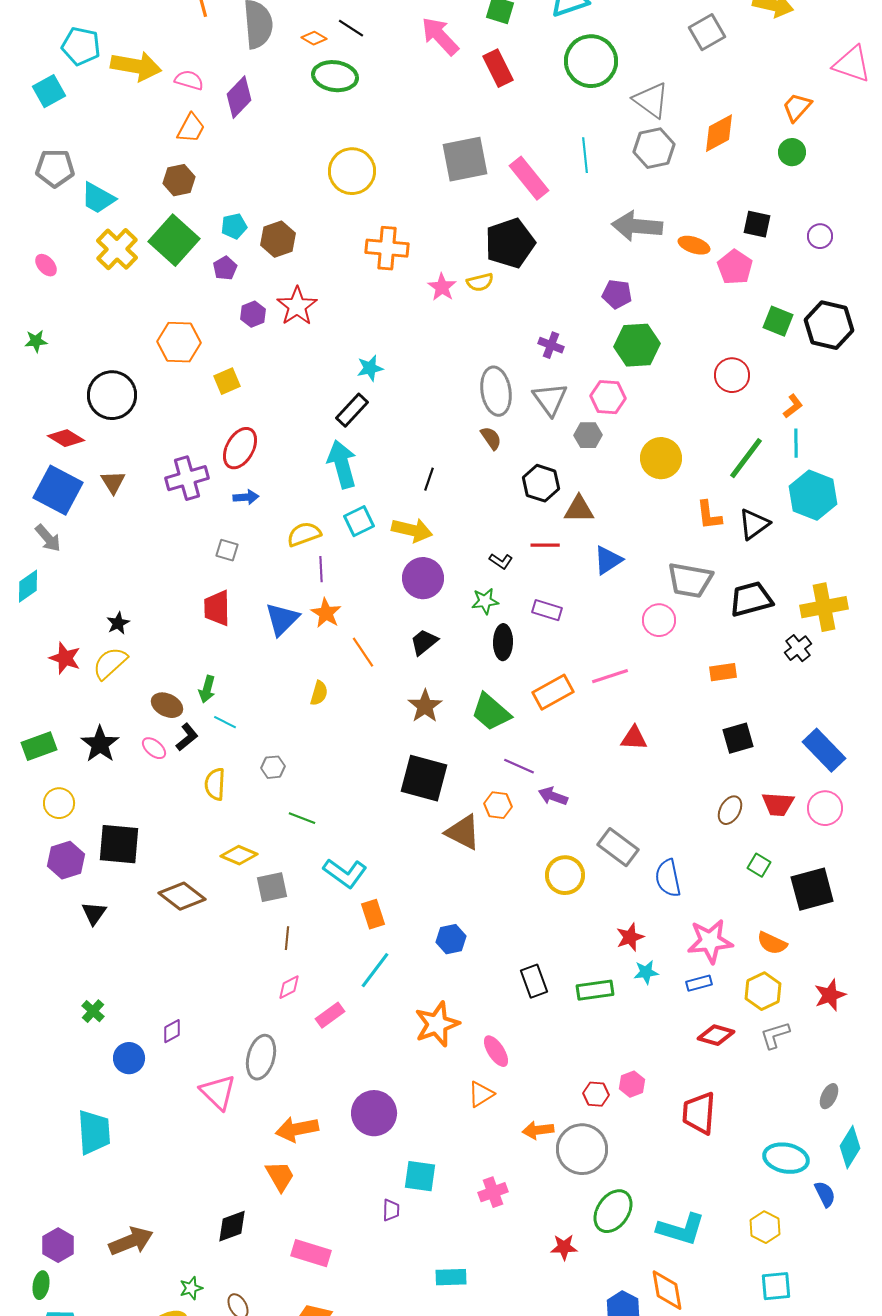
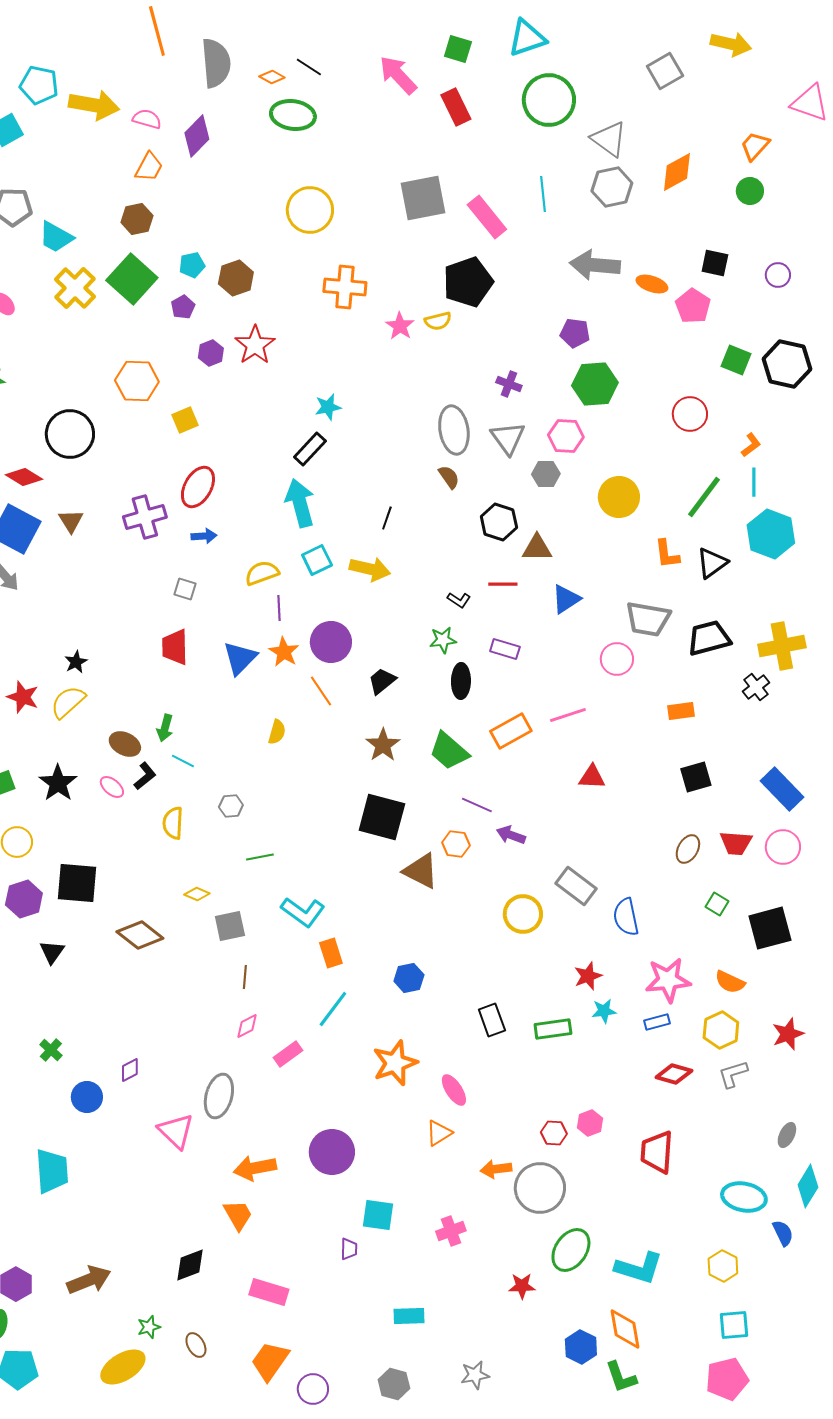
purple circle: (423, 578) -> (331, 642), moved
green line: (302, 818) -> (260, 857), turned -32
yellow diamond: (239, 855) -> (197, 894), size x0.7

